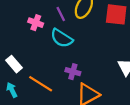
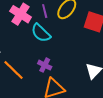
pink cross: (36, 23) -> (21, 14), size x1.5

